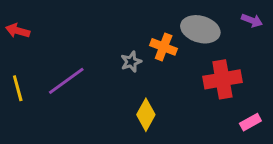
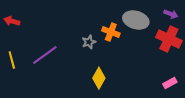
red cross: (222, 79) -> (169, 39), moved, turned 35

